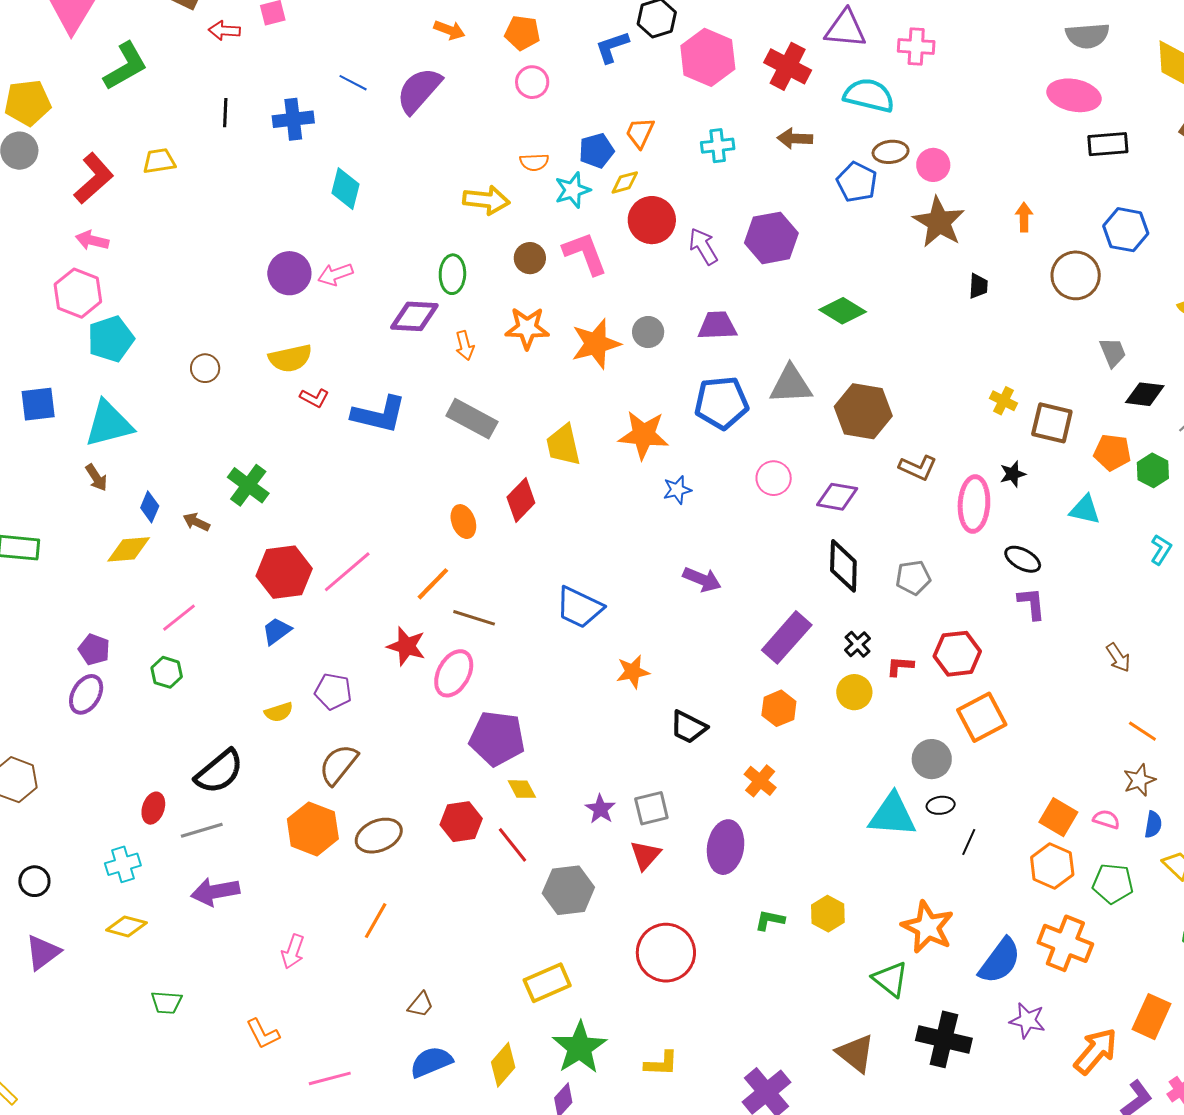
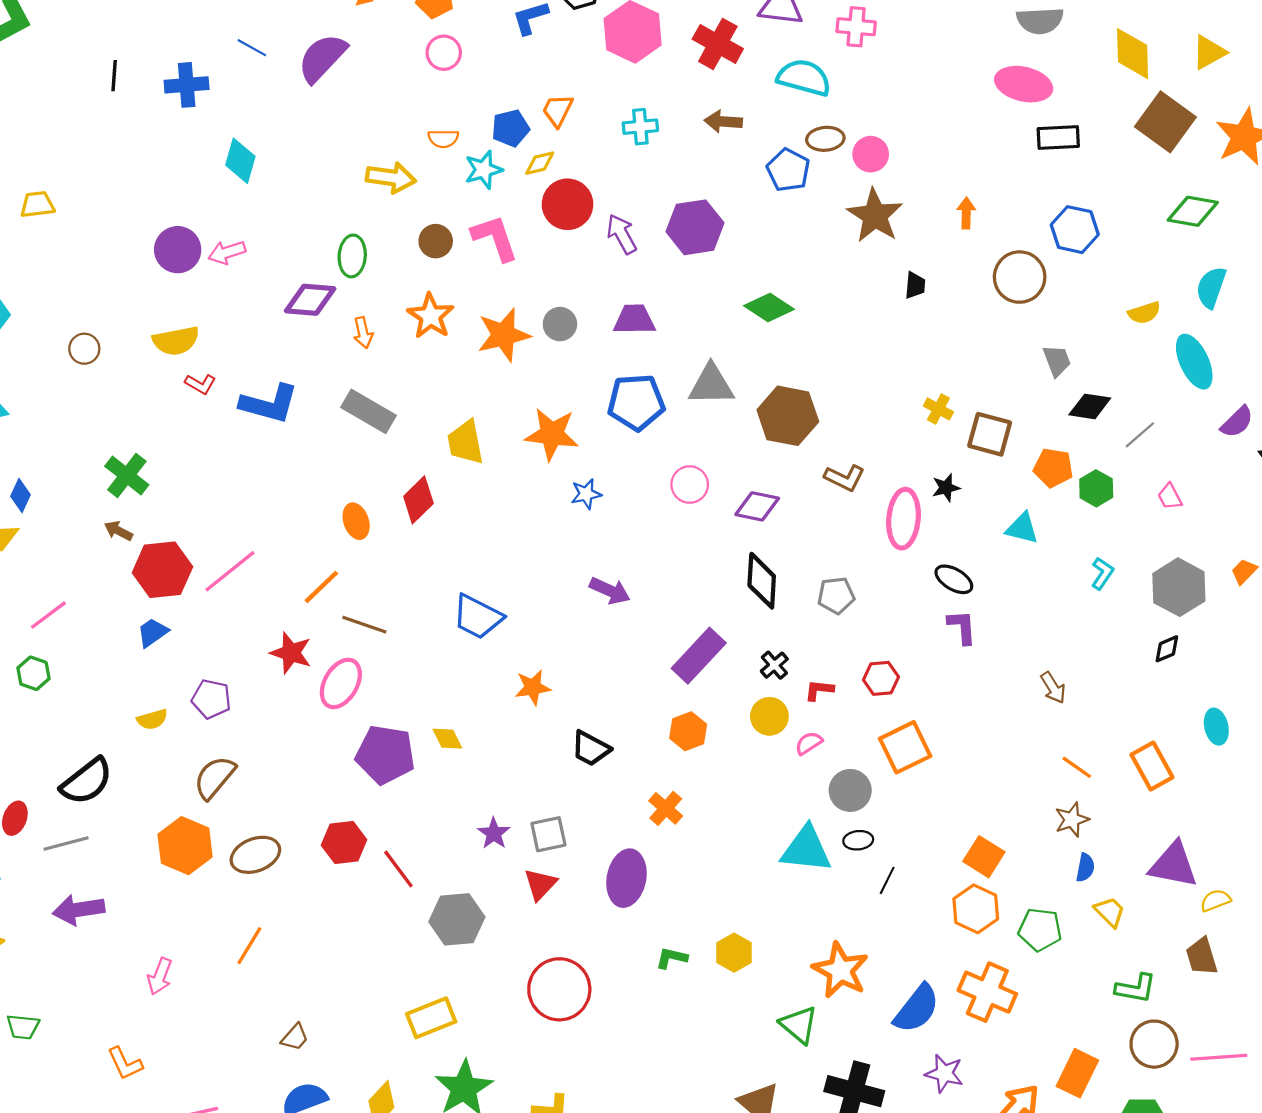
yellow trapezoid: (159, 161) -> (37, 205), moved
orange star: (527, 328) -> (431, 316), turned 30
brown arrow: (196, 522) -> (118, 531), moved
red hexagon: (957, 654) -> (881, 678), size x0.7
yellow diamond: (522, 789) -> (447, 739), moved
pink semicircle: (1106, 819) -> (809, 743), moved, turned -52

